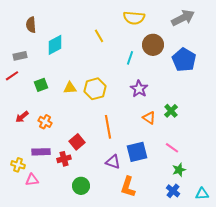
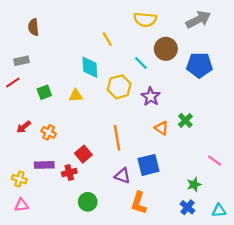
cyan diamond: (55, 45) -> (90, 67), moved, turned -65
cyan line: (130, 58) -> (141, 63), turned -64
blue pentagon: (184, 60) -> (199, 65), turned -30
yellow hexagon: (95, 89) -> (119, 87), moved
pink line: (172, 148) -> (215, 161), moved
pink triangle: (32, 180) -> (22, 205), moved

